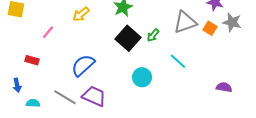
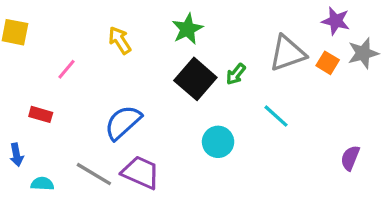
yellow arrow: (81, 14) -> (120, 40), turned 96
gray star: (232, 22) -> (363, 53), turned -30
purple semicircle: (224, 87) -> (350, 158), turned -77

